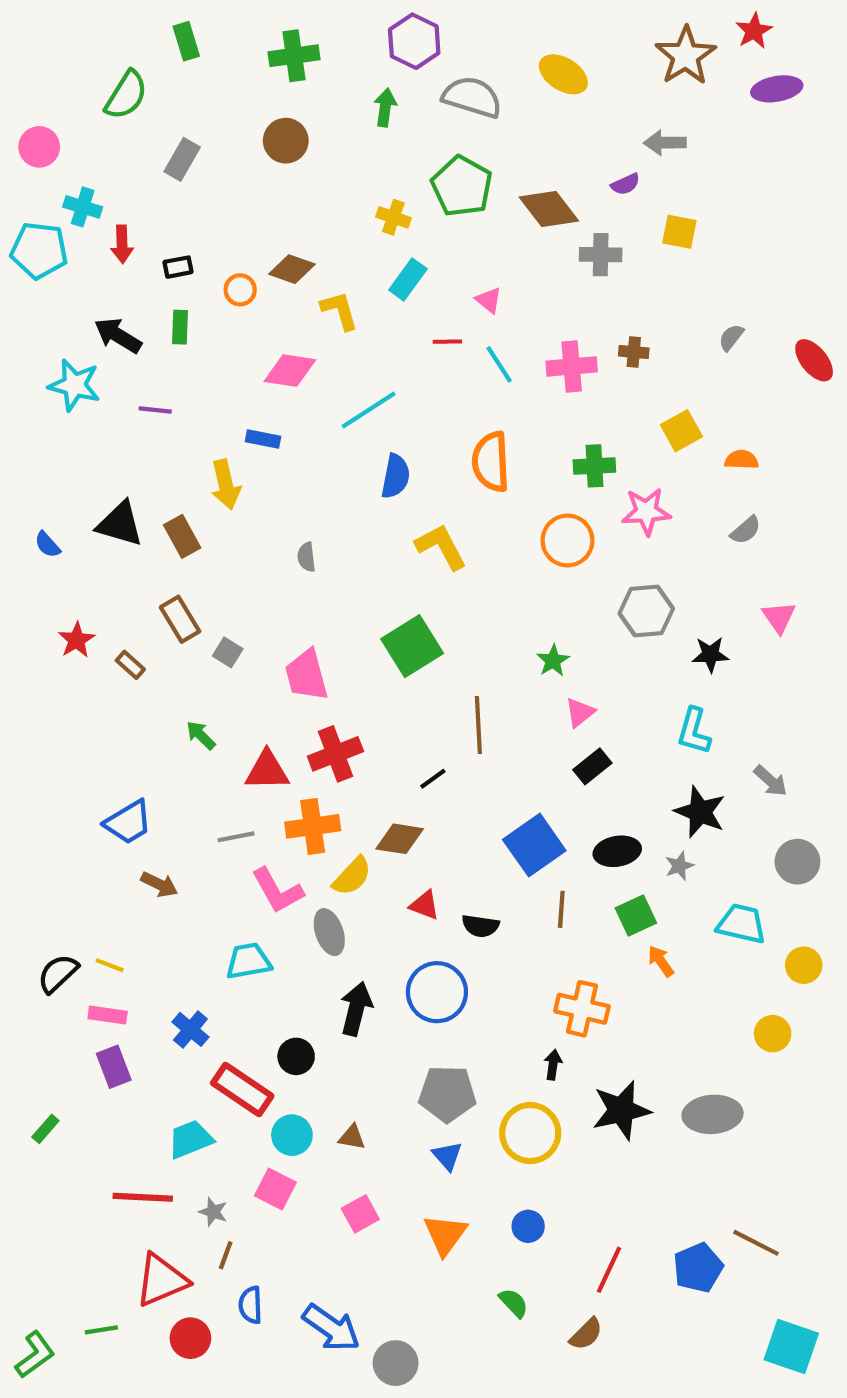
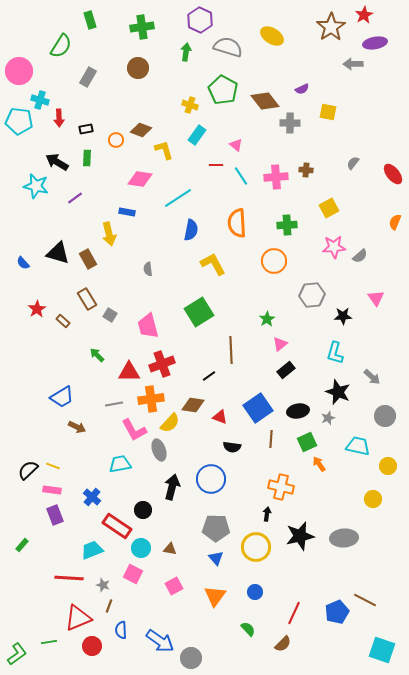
gray arrow: (665, 143) -> (353, 64), moved
pink circle: (39, 147) -> (19, 71), size x1.4
purple line: (155, 410) -> (75, 198), turned -42
orange semicircle: (742, 460) -> (395, 222), moved, turned -70
pink star: (646, 512) -> (334, 247), moved
red triangle: (425, 905) -> (220, 417), moved

